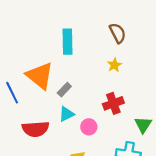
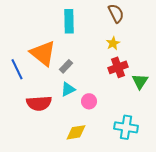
red cross: (113, 103) -> (118, 67), moved
green triangle: (143, 125) -> (140, 81), moved

